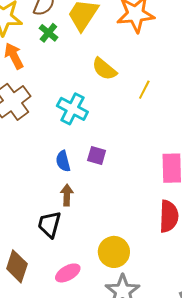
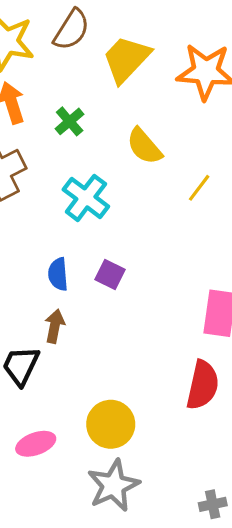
green cross: (48, 33) -> (70, 121), moved

